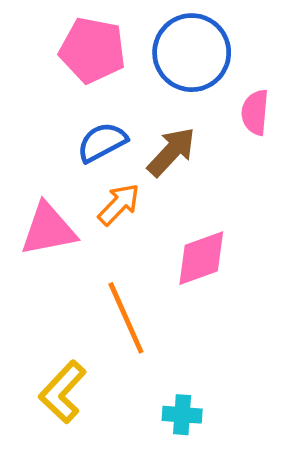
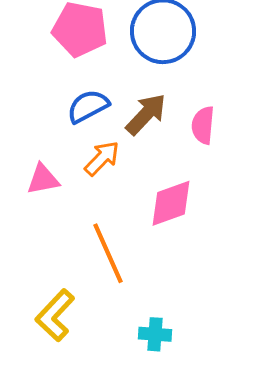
pink semicircle: (255, 112) -> (203, 125), moved
pink triangle: (48, 229) -> (43, 179), size x0.7

